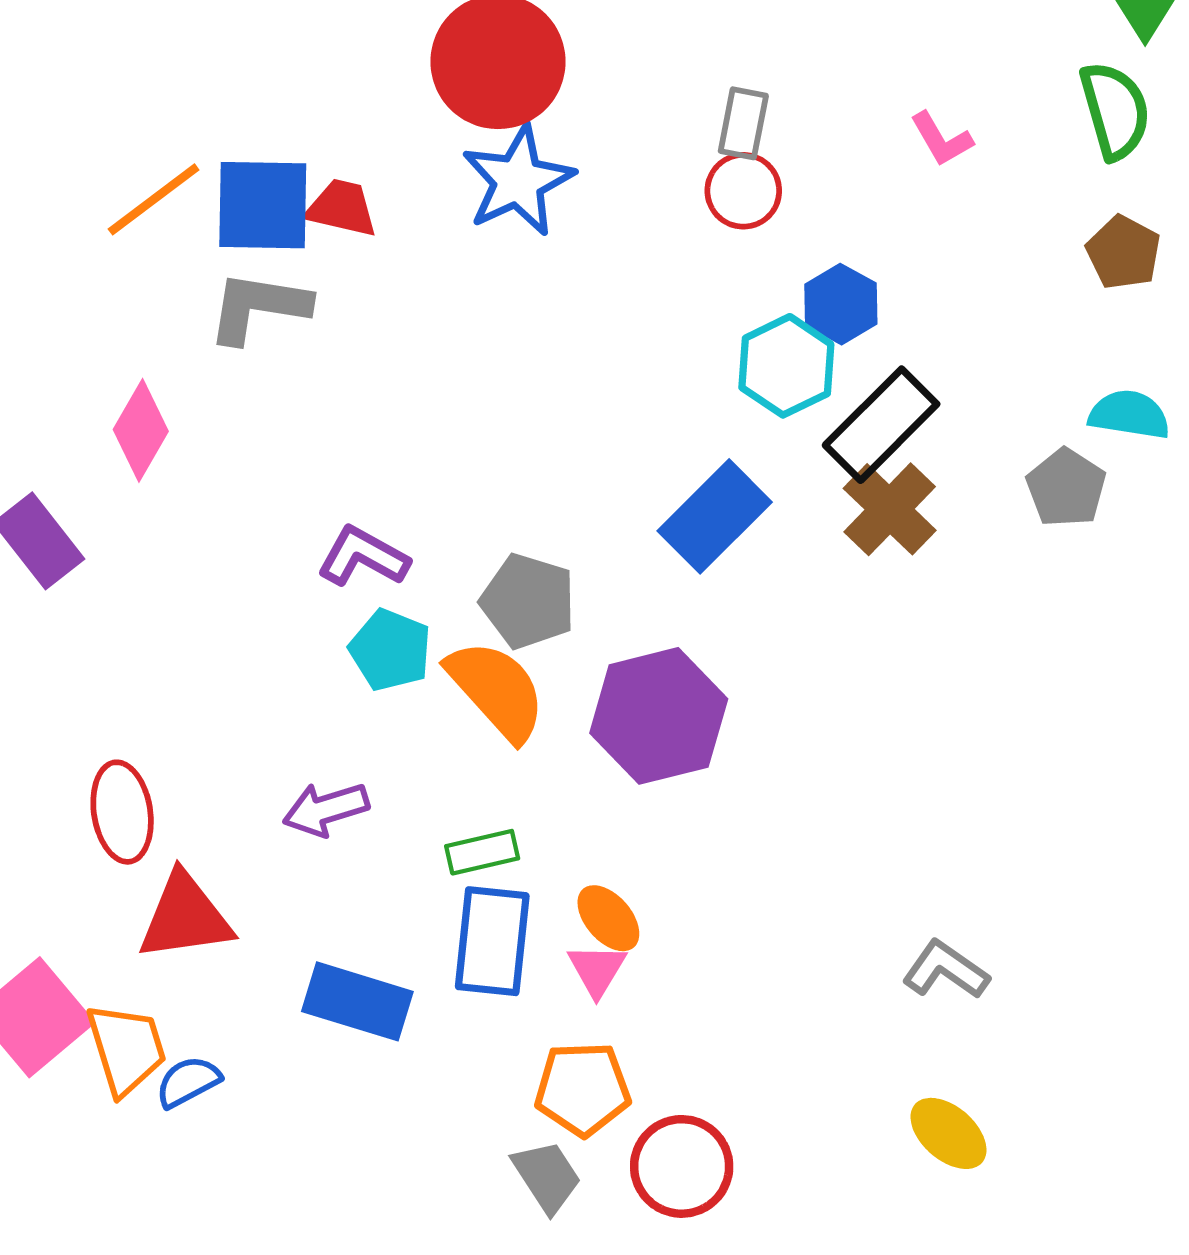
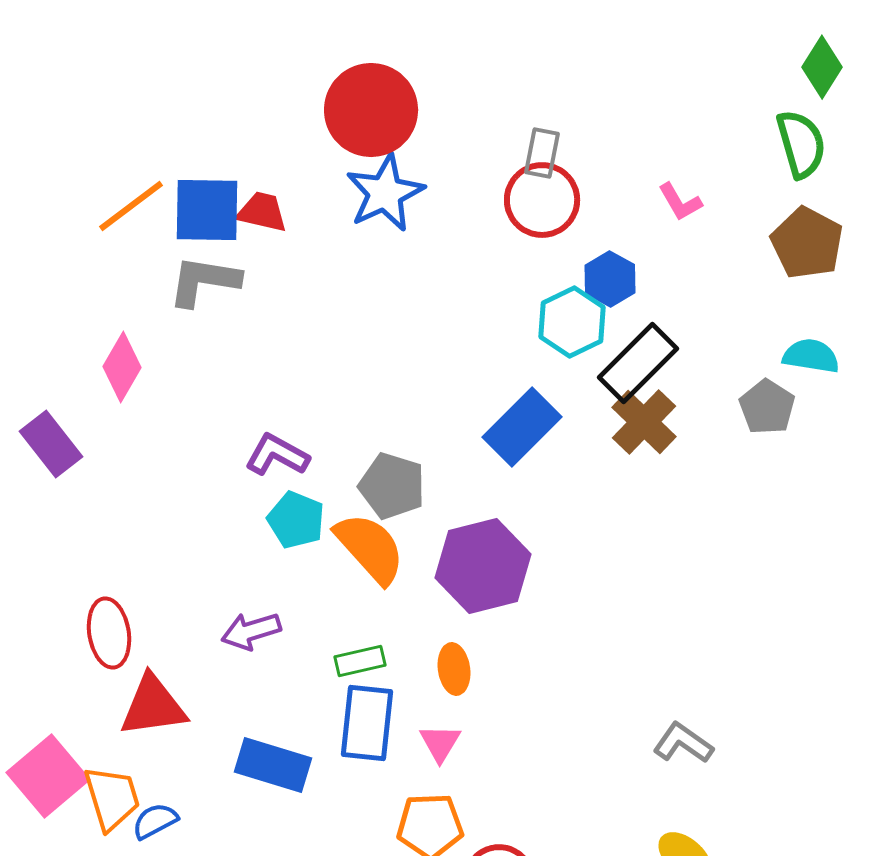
pink L-shape: (941, 139) -> (680, 202), moved
red circle: (743, 191) -> (542, 200), size x1.4
brown pentagon: (1124, 252) -> (807, 243), size x1.4
orange ellipse: (608, 918) -> (454, 669), moved, turned 33

